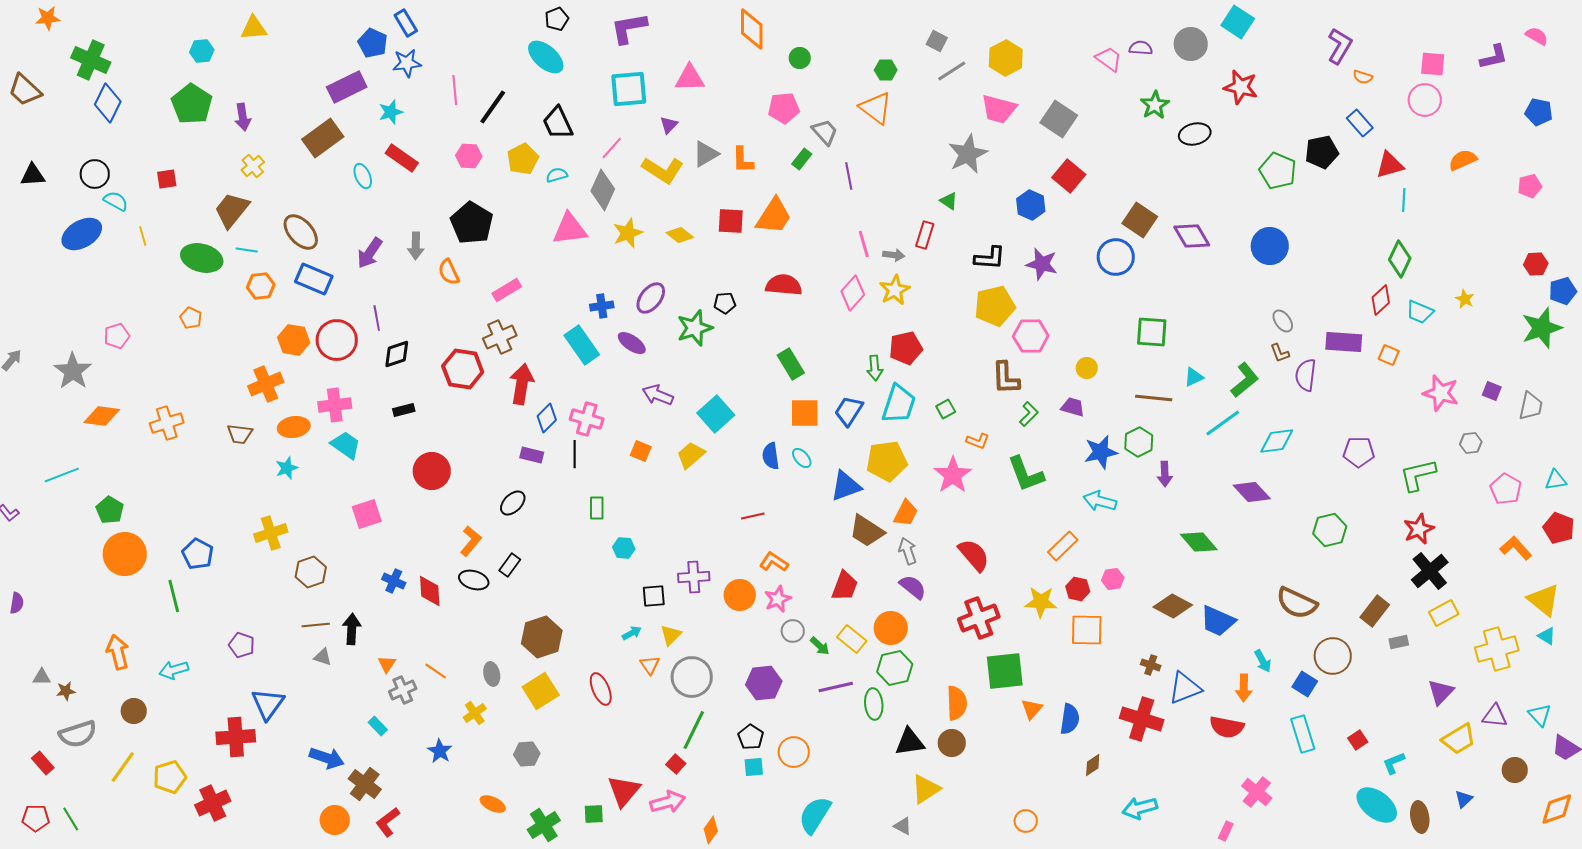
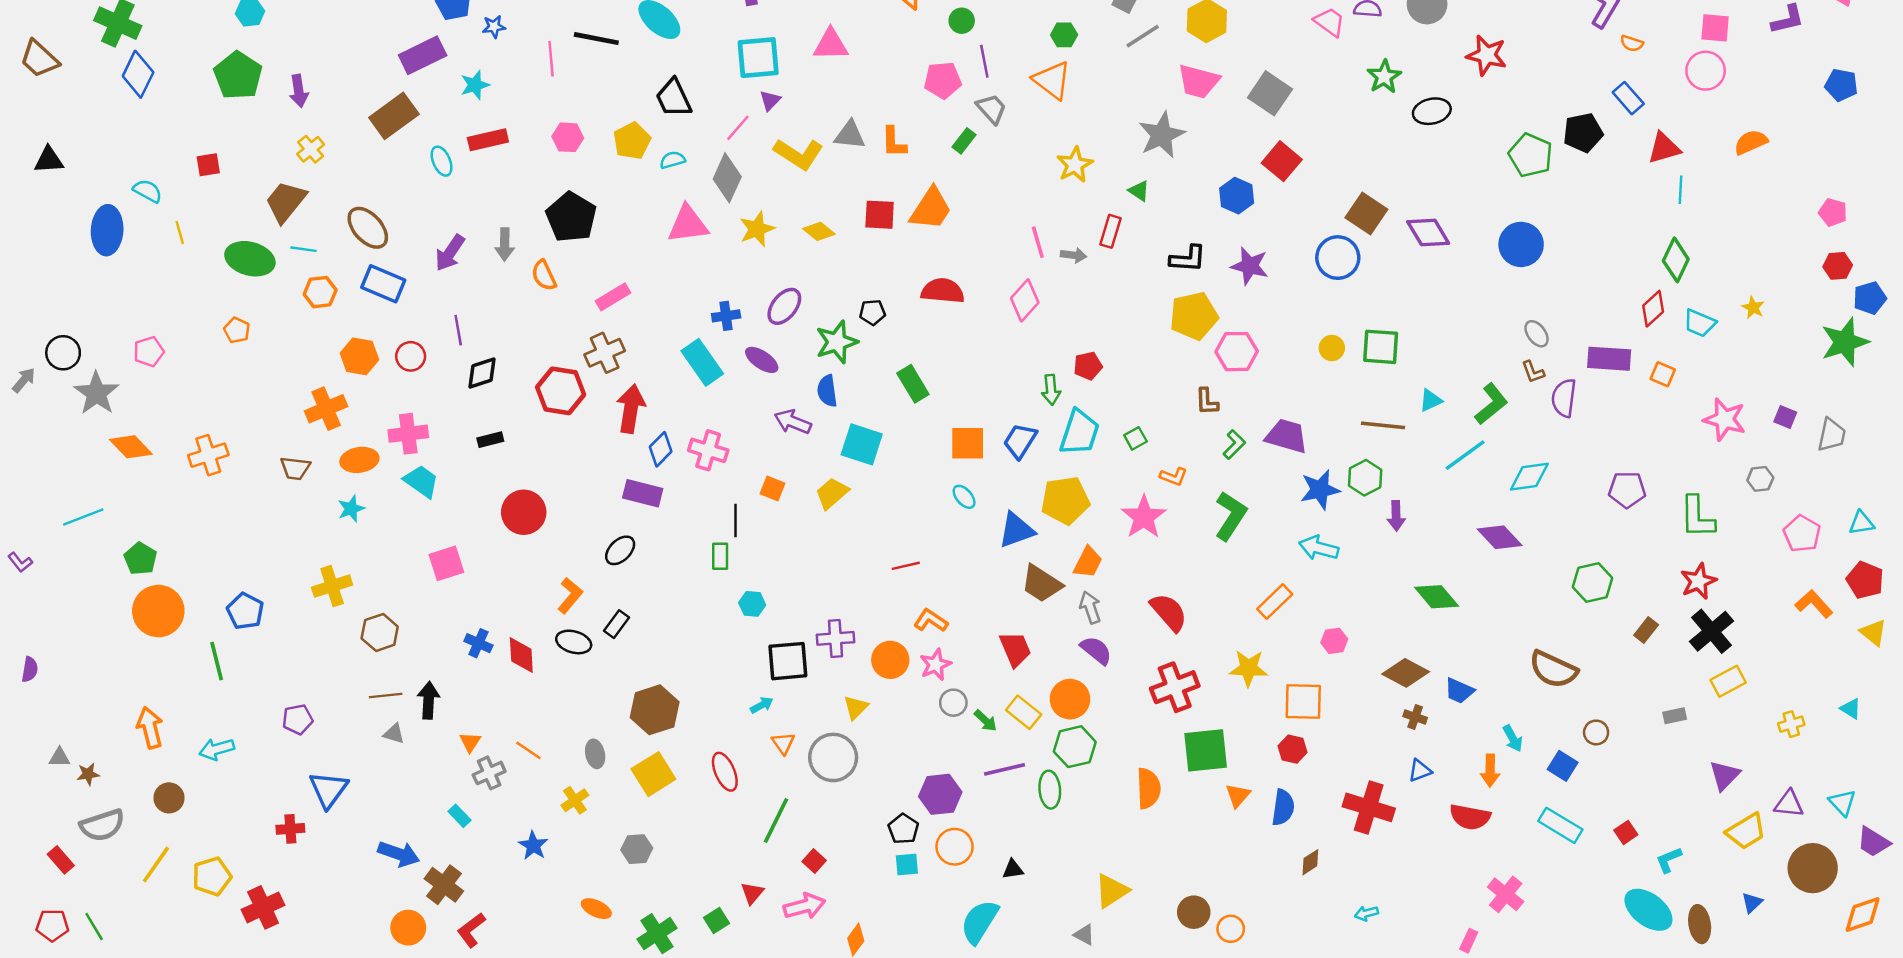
blue star: (407, 63) -> (494, 27), size x0.7
black line: (493, 107) -> (596, 39), moved, turned 66
purple triangle: (669, 125) -> (770, 100), moved
gray triangle: (706, 154) -> (850, 135), turned 36
red rectangle: (402, 158) -> (488, 140), turned -48
black circle: (95, 174) -> (63, 353), moved
purple line: (849, 176) -> (984, 61), moved
pink pentagon: (1530, 186) -> (1833, 212), moved, turned 30
blue ellipse: (82, 234) -> (107, 230), turned -57
yellow star: (895, 290) -> (1075, 165), moved
red circle: (337, 340) -> (411, 356), size x0.6
red pentagon: (906, 348) -> (1088, 366), size x0.7
green rectangle: (791, 364) -> (913, 384), moved
yellow circle: (1087, 368) -> (1332, 348), moved
brown L-shape: (1006, 378) -> (1207, 402), size x0.7
purple trapezoid: (1073, 407) -> (1287, 436), size x1.5
cyan square: (716, 414) -> (862, 444), turned -30
orange diamond: (102, 416) -> (131, 447), turned 39
black line: (575, 454) -> (736, 521), moved
purple rectangle: (532, 455) -> (643, 493), size x1.4
blue semicircle: (771, 456) -> (827, 391), moved
green L-shape: (1026, 474) -> (1231, 516), turned -126
green L-shape: (1418, 475) -> (1697, 517), turned -78
red trapezoid: (845, 586) -> (1015, 649), turned -44
red hexagon: (1078, 589) -> (1293, 749), moved
black square: (654, 596) -> (788, 661), size x1.5
yellow triangle: (1544, 600) -> (1873, 632), moved, size x0.7
brown rectangle: (1375, 611) -> (1646, 630), moved, size x0.7
blue trapezoid: (1218, 621) -> (1459, 691), size x0.7
yellow triangle: (671, 635) -> (856, 707), moved
purple pentagon: (242, 645) -> (298, 719), turned -30
yellow cross: (1497, 649) -> (1791, 724), size x0.5
brown circle: (1333, 656) -> (1596, 732), size x0.6
brown cross: (1151, 665) -> (1415, 717), moved
purple hexagon: (764, 683) -> (940, 794), moved
blue triangle: (1185, 688) -> (1420, 771), size x0.6
green line: (694, 730) -> (776, 821), moved
cyan rectangle: (1303, 734) -> (1560, 825), turned -42
red cross: (236, 737) -> (290, 829), size x0.6
black triangle: (910, 742) -> (1013, 869), moved, size x0.6
brown circle: (952, 743) -> (1194, 912), moved
brown circle: (1515, 770) -> (1813, 868), size x1.6
red triangle: (624, 791) -> (752, 893), size x0.6
cyan arrow: (1140, 808) -> (1366, 913), size x0.6
green square: (594, 814) -> (716, 920), turned -30

